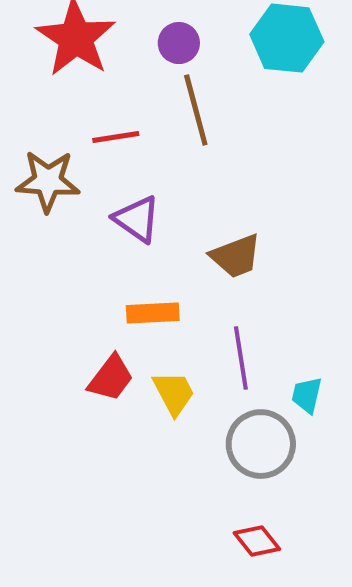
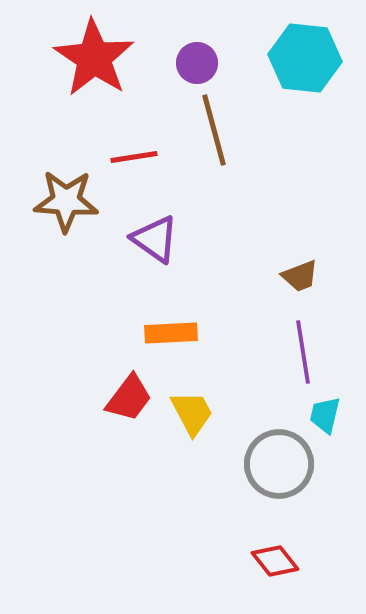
brown trapezoid: (236, 256) -> (300, 276), moved, size x0.7
purple line: (241, 358) -> (303, 352), moved

